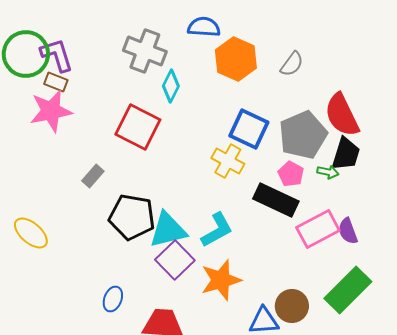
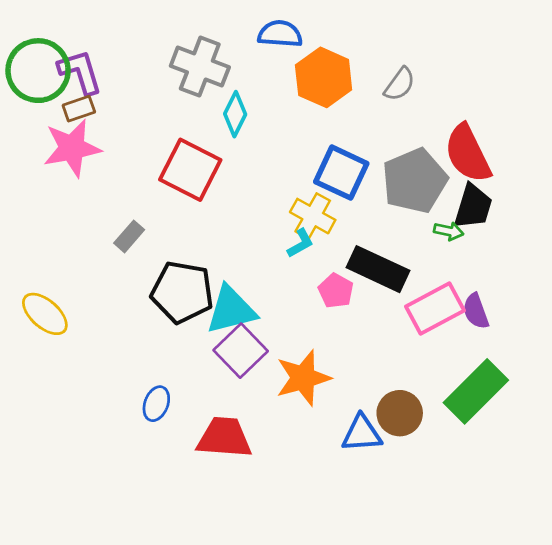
brown rectangle: (56, 82) -> (79, 109), turned -40
pink pentagon: (291, 174) -> (336, 291), moved
cyan L-shape: (217, 230) -> (300, 243), moved, size x0.6

